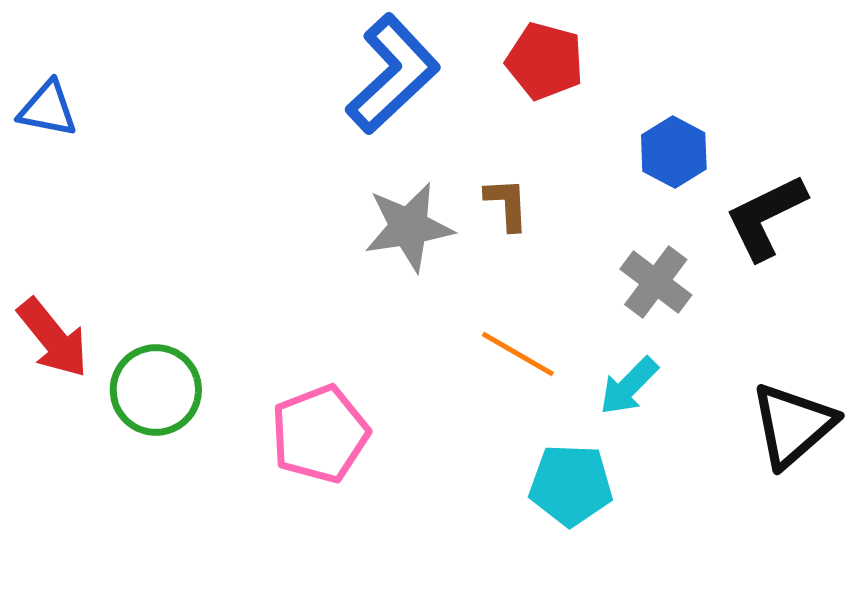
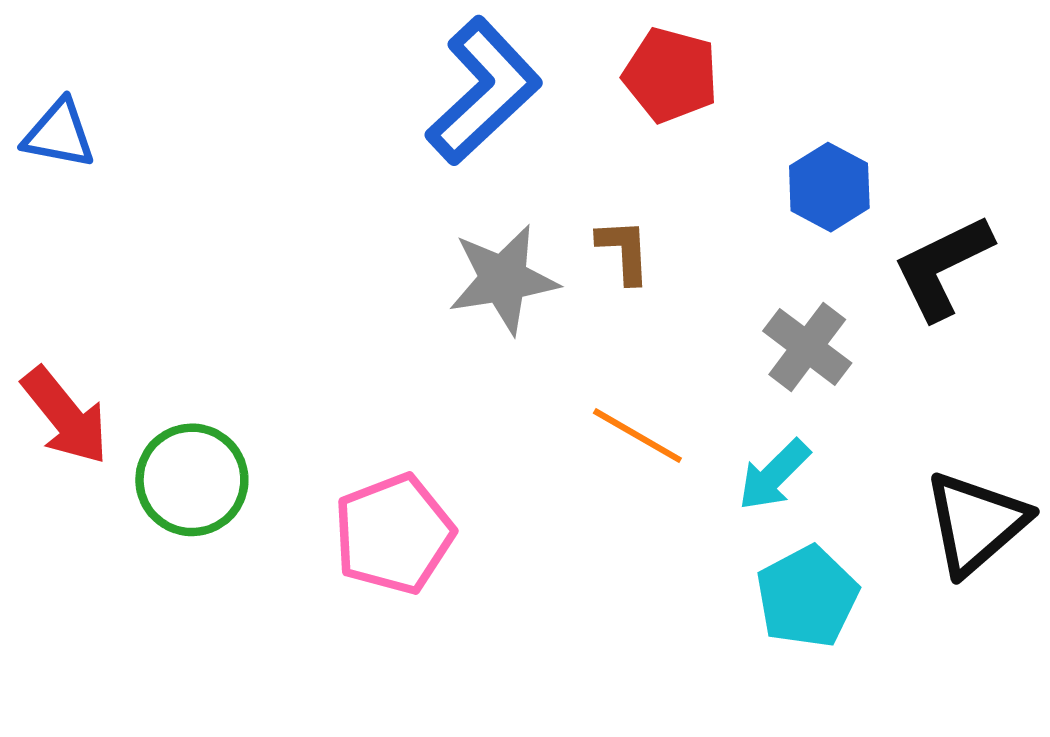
cyan pentagon: (571, 485) -> (807, 597), moved, turned -30

